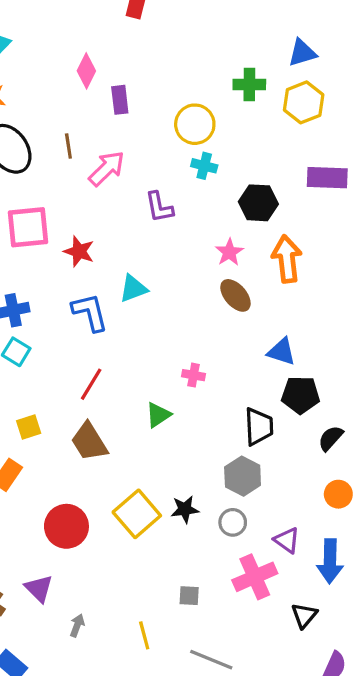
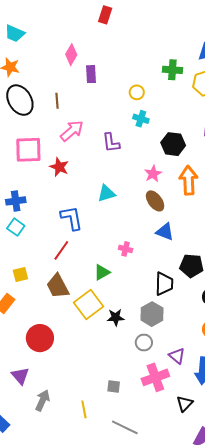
yellow circle: (195, 124) -> (137, 92), size x0.6
pink arrow: (107, 168) -> (72, 131), moved
cyan triangle: (133, 288) -> (106, 193), moved
blue L-shape: (90, 312) -> (72, 218), moved
blue triangle: (282, 352) -> (165, 232), moved
black star: (185, 509) -> (116, 317), moved
yellow square: (137, 514) -> (88, 304), moved
gray arrow: (77, 625) -> (42, 400), size x1.5

